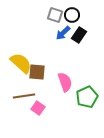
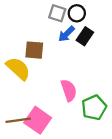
brown square: (37, 72) -> (34, 50), moved
brown line: (24, 96) -> (18, 120), moved
pink square: (38, 108) -> (38, 120), size x1.6

